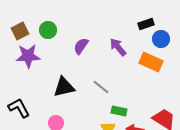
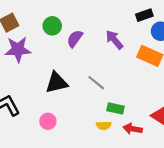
green circle: (48, 30) -> (52, 26), moved

